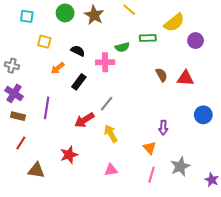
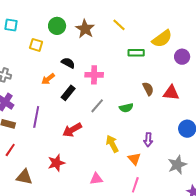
cyan square: (27, 16) -> (11, 25), moved
yellow square: (44, 42) -> (36, 45), moved
green semicircle: (122, 47) -> (126, 108), moved
gray line: (107, 104) -> (97, 106), moved
yellow arrow: (111, 134) -> (112, 144), moved
gray star: (180, 166) -> (177, 165), moved

